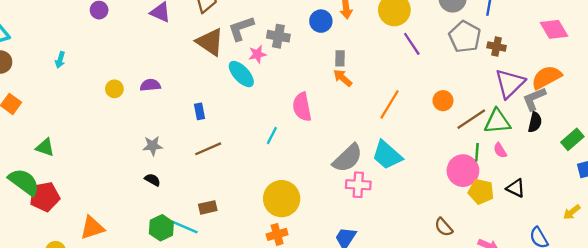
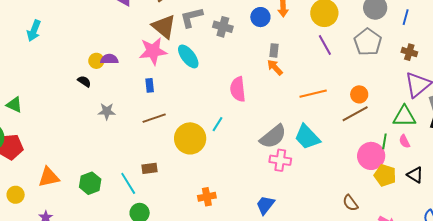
gray pentagon: (465, 37) -> (368, 42), moved
purple line: (412, 44) -> (325, 45), moved
pink star: (257, 54) -> (153, 51), moved, size x1.8
cyan arrow: (60, 60) -> (34, 31), size x1.5
yellow circle: (114, 89) -> (96, 61), moved
orange line: (390, 104) -> (313, 94), turned 40
brown line: (471, 119) -> (355, 114), moved
cyan line: (272, 136) -> (217, 124), moved
black semicircle: (152, 180) -> (84, 81), moved
yellow circle: (282, 199) -> (190, 138), moved
cyan line: (185, 227) -> (128, 183), turned 30
green hexagon: (161, 228) -> (90, 183), moved

